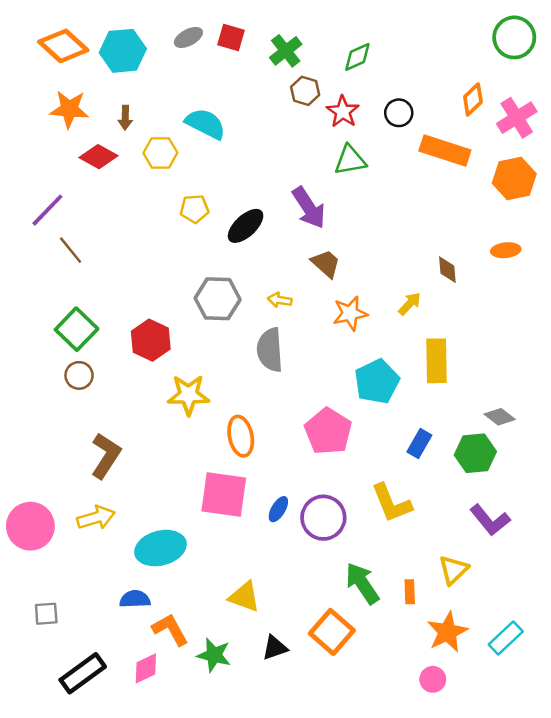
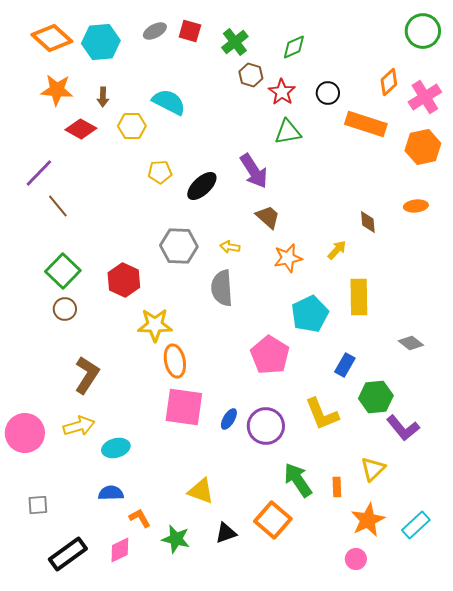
orange ellipse: (241, 436) -> (175, 361), moved
green hexagon: (475, 453) -> (376, 397), moved
cyan ellipse: (160, 548) -> (116, 448), moved, size x0.7
orange L-shape: (170, 629) -> (140, 518), size x0.7

